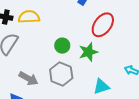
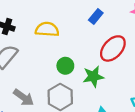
yellow semicircle: (29, 17) -> (47, 29), moved

